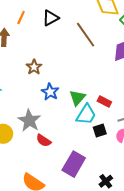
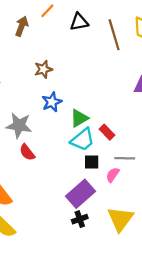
brown line: (86, 35) -> (114, 35), moved
gray star: (29, 120) -> (19, 125), turned 30
purple rectangle: (74, 164) -> (81, 194), moved

